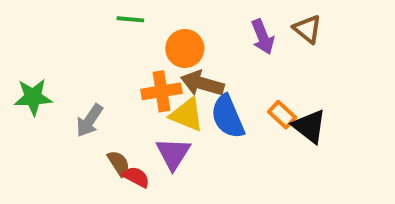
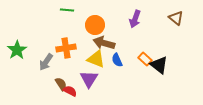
brown triangle: (307, 29) -> (176, 18), moved
purple arrow: (263, 37) -> (135, 19), turned 42
orange cross: (162, 91) -> (66, 48), moved
green star: (33, 97) -> (17, 50), turned -30
blue semicircle: (228, 117) -> (117, 60), size x0.6

